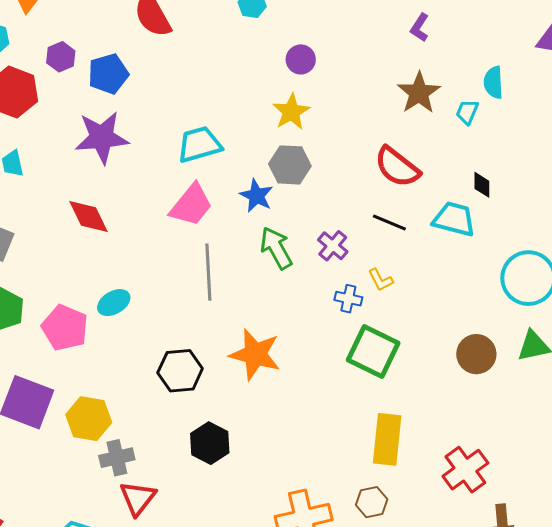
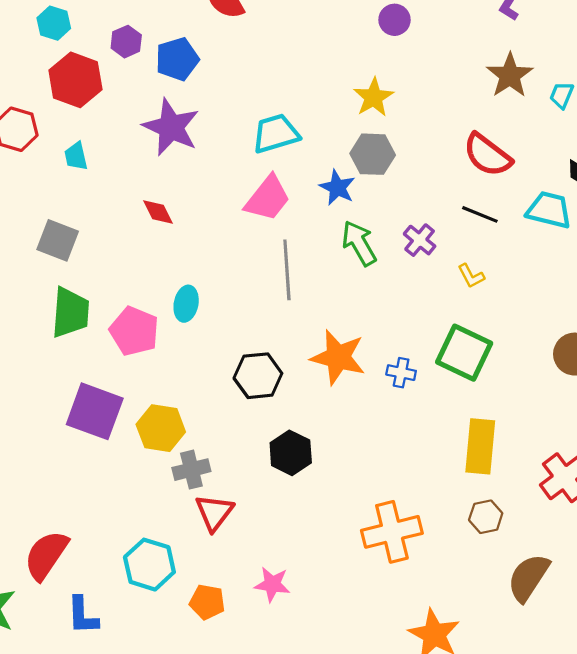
purple circle: (301, 59) -> (395, 20), moved
purple star: (102, 137) -> (171, 127), turned 30
red diamond: (88, 217) -> (158, 212), size x0.7
blue cross: (348, 299) -> (401, 373), moved
cyan ellipse: (114, 303) -> (186, 304), turned -48
brown hexagon: (372, 502) -> (486, 517), moved

